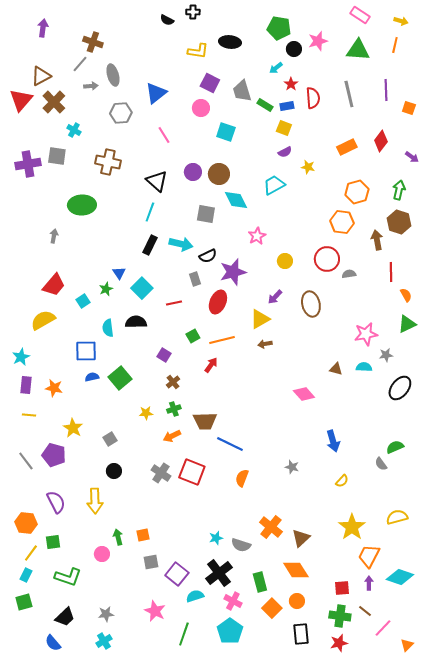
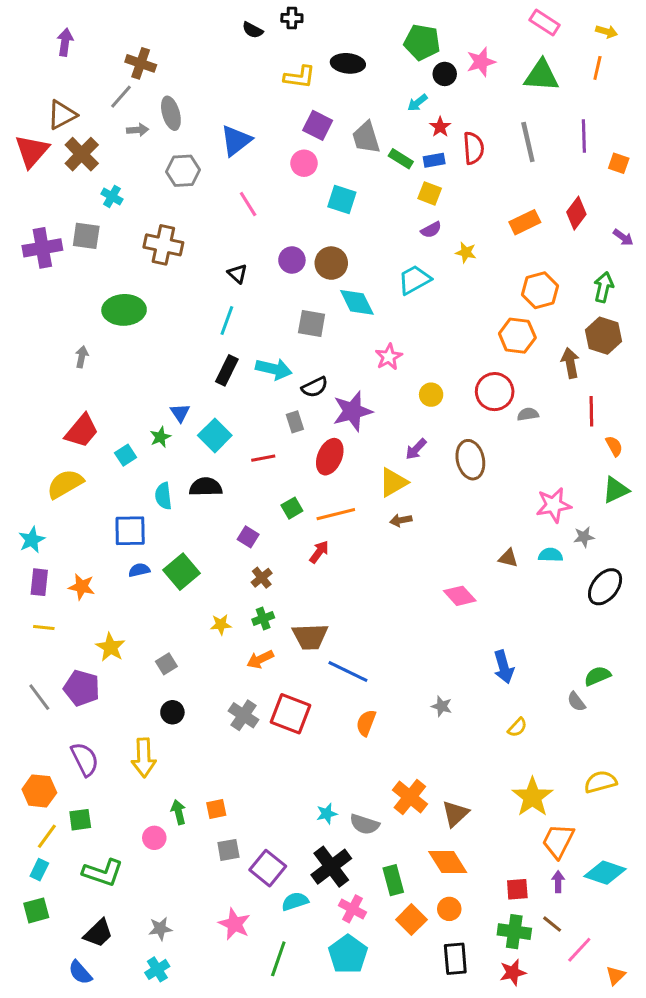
black triangle: (157, 181) -> (237, 274), size x0.6

